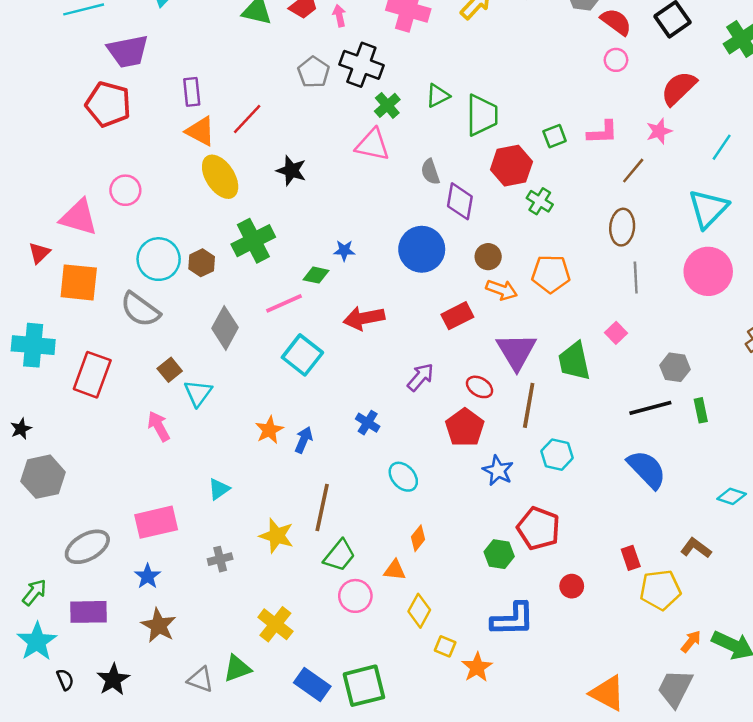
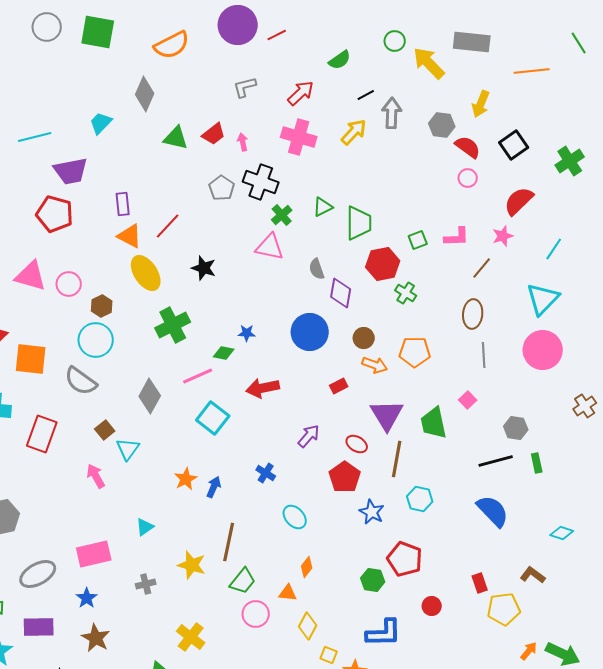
pink triangle: (79, 217) -> (31, 276), moved
brown hexagon: (202, 263) -> (102, 306), moved
red rectangle: (457, 316) -> (339, 386), size x0.7

